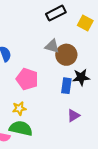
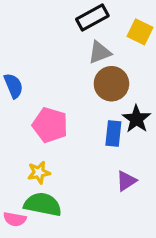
gray triangle: (52, 46) -> (100, 52), moved, turned -35
black star: (81, 77) -> (136, 119), turned -30

